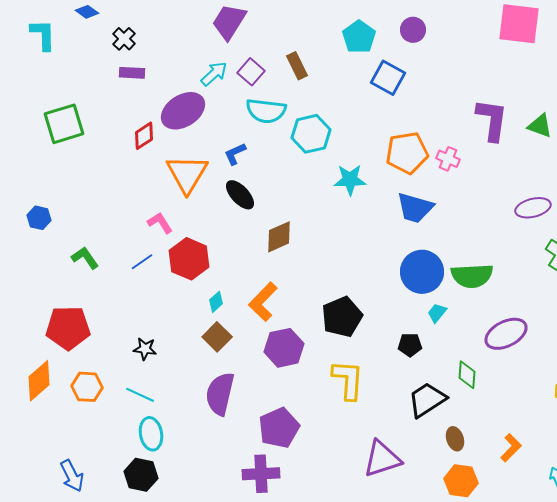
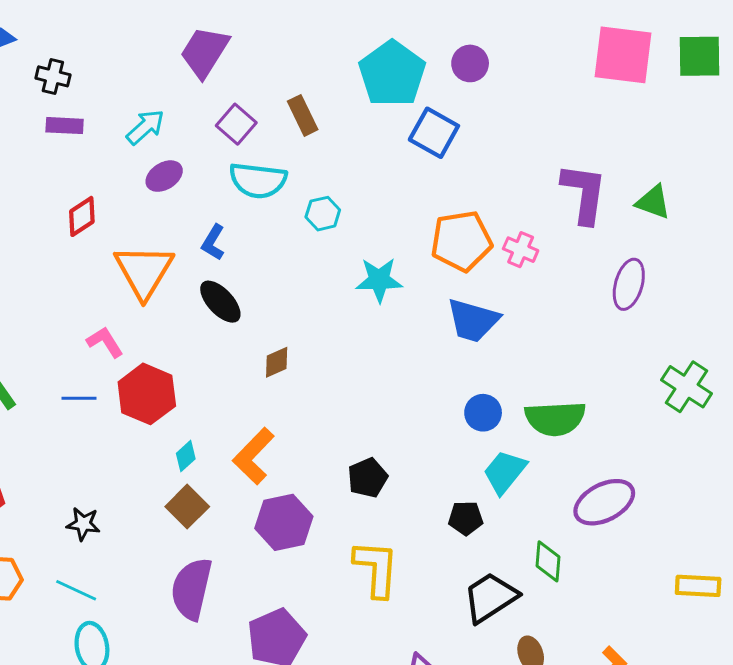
cyan pentagon: (359, 37) -> (392, 74), size x1.4
black cross: (124, 39) -> (53, 76), turned -30
cyan arrow: (214, 74) -> (145, 127), moved
purple ellipse: (183, 111) -> (164, 176), moved, size x0.6
cyan hexagon: (311, 134) -> (323, 214), size x0.6
blue L-shape: (235, 154) -> (213, 242), turned -35
purple ellipse: (533, 208) -> (629, 284), moved, turned -60
brown diamond: (279, 237) -> (277, 362), size x0.7
blue line: (142, 262) -> (79, 398), turned 35
blue circle: (422, 272) -> (483, 413), size x0.6
cyan trapezoid: (437, 313) -> (505, 472), size x1.6
black pentagon: (342, 317) -> (368, 478), size x0.7

